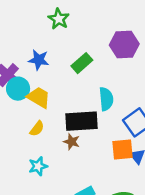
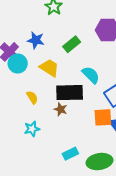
yellow trapezoid: (39, 97) -> (49, 68), moved
cyan semicircle: (106, 99) -> (91, 75), turned -42
yellow semicircle: (37, 129) -> (32, 97), turned -72

